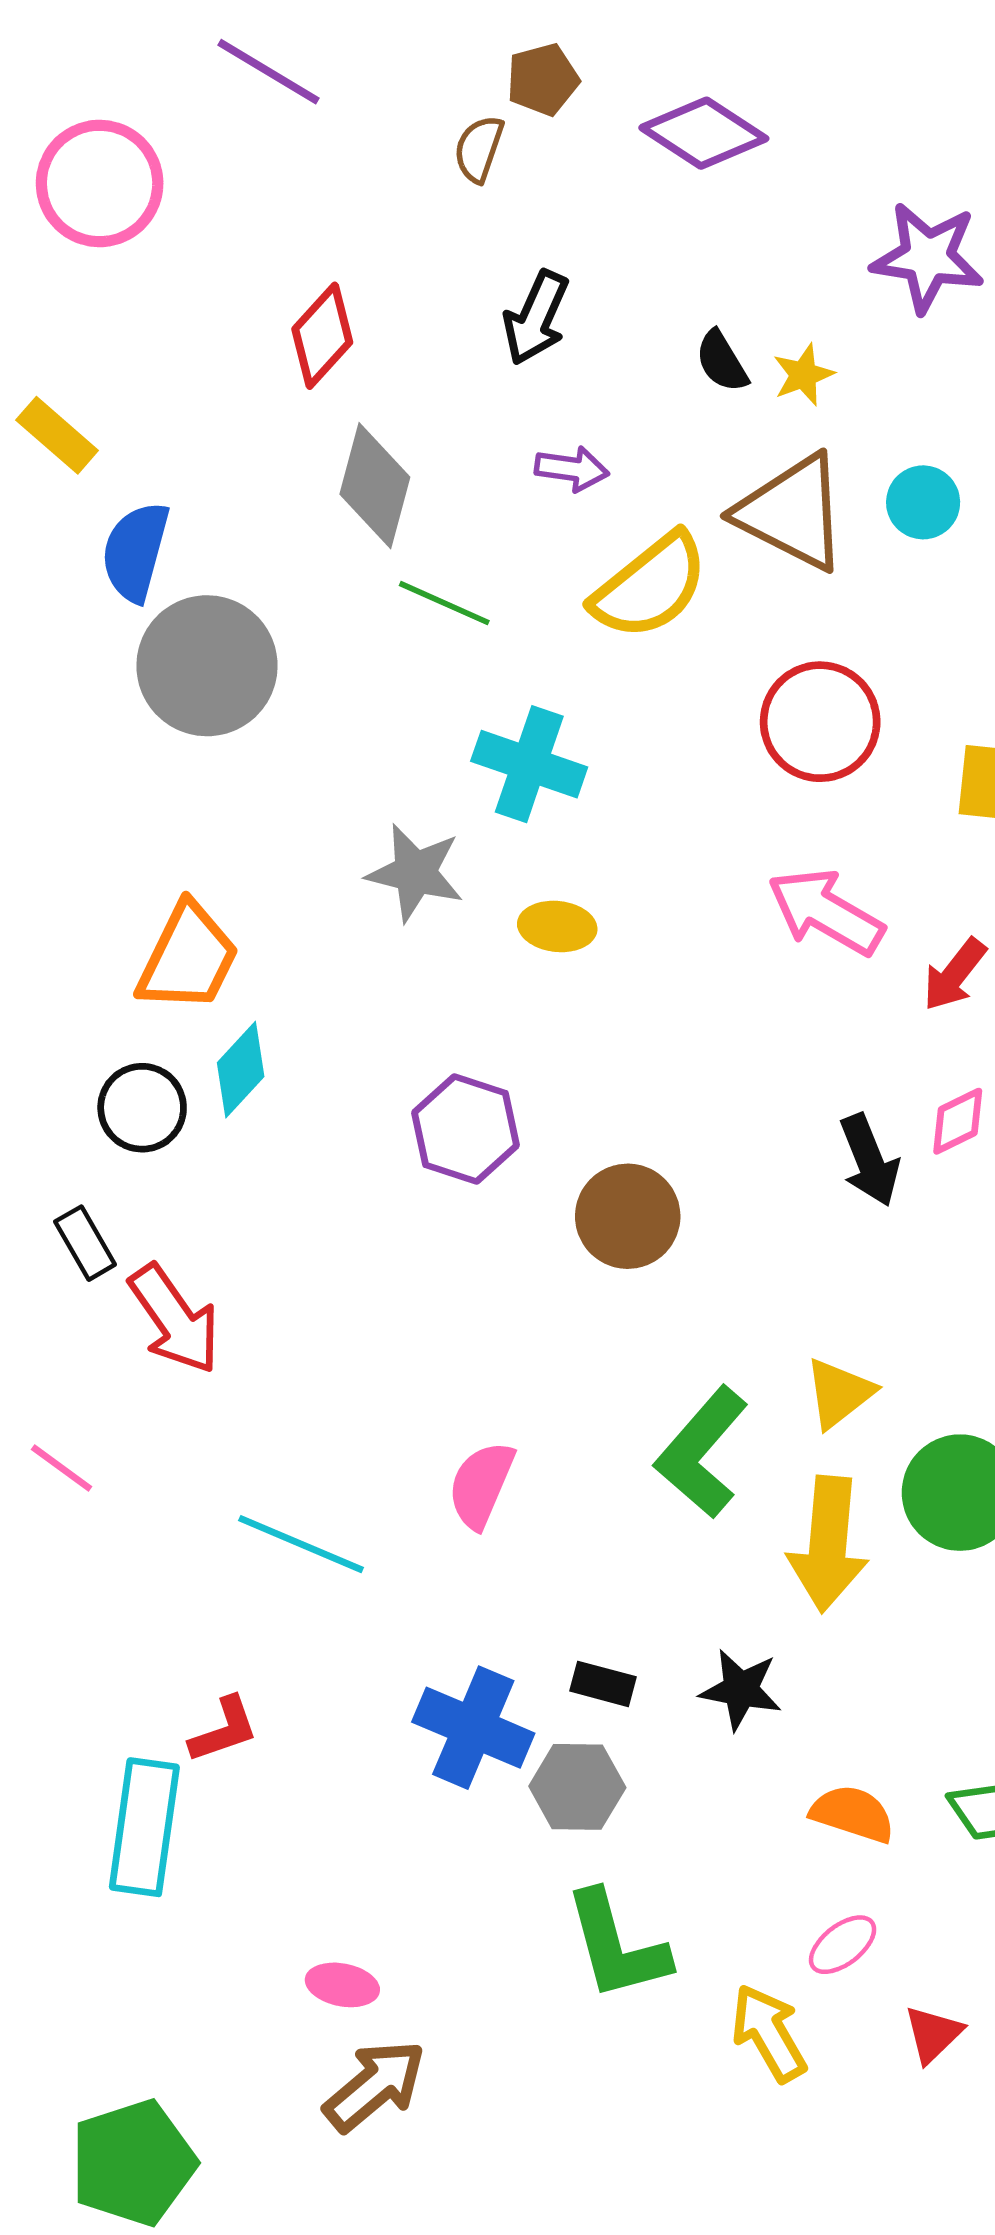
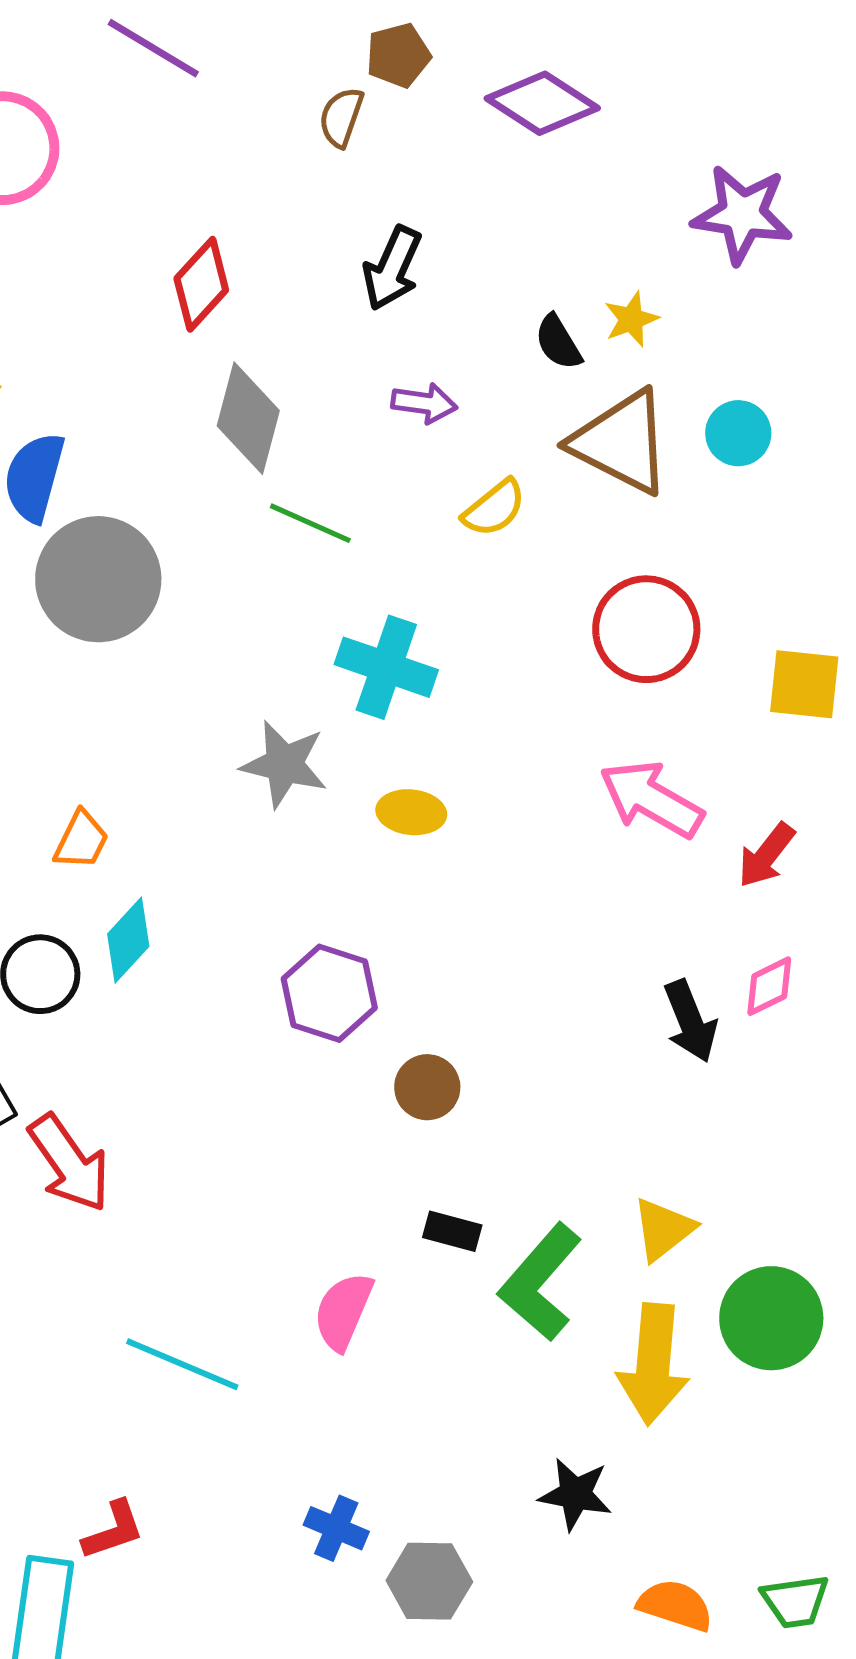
black semicircle: (722, 361) -> (558, 342), moved
yellow semicircle: (650, 586) -> (494, 508), size x0.6
orange trapezoid: (188, 958) -> (81, 840), size x0.6
brown circle: (628, 1216) -> (427, 1087), moved, size x0.7
black rectangle: (603, 1684) -> (452, 1231), moved
blue cross: (473, 1728) -> (336, 1528), size x0.6

